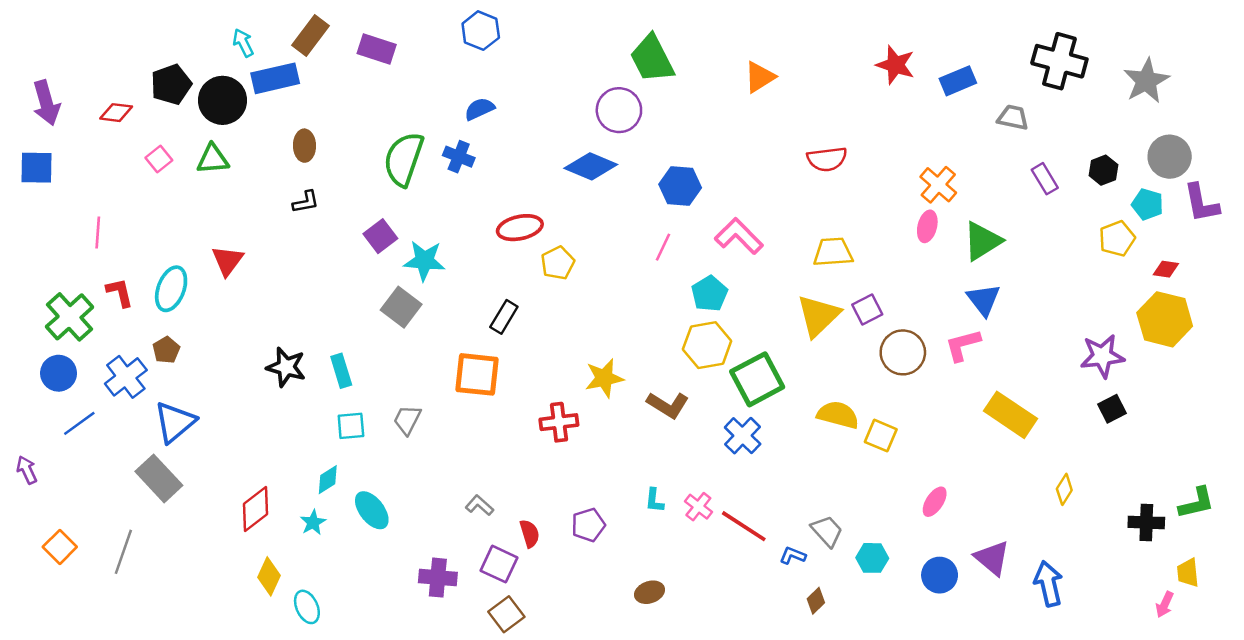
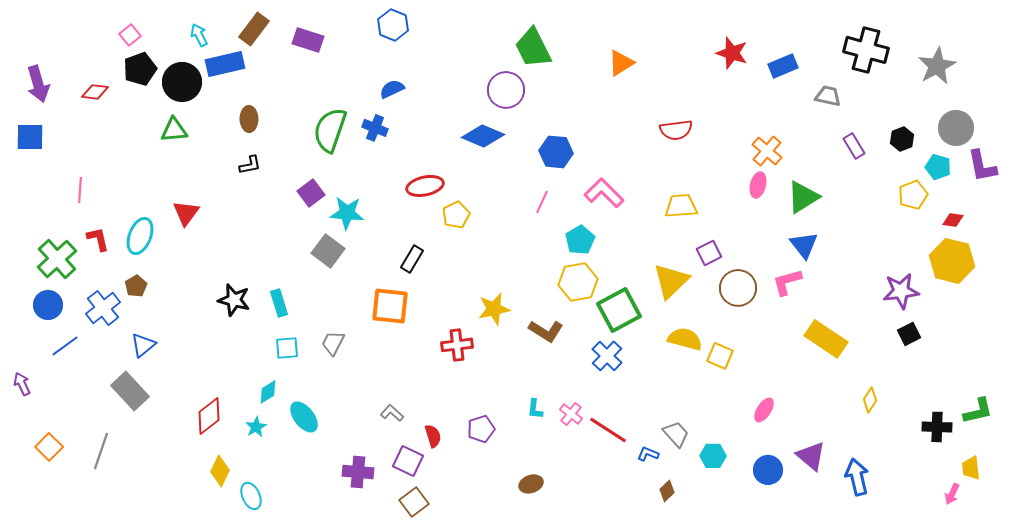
pink square: (159, 159) -> (130, 35), moved
yellow triangle: (818, 316) -> (671, 281), moved
blue triangle: (175, 422) -> (143, 345), size x0.7

